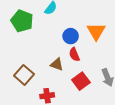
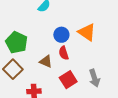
green pentagon: (22, 21) -> (16, 42), moved
orange triangle: (96, 31) -> (87, 32), turned -30

